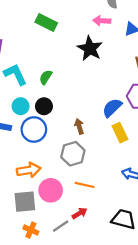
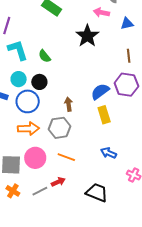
green semicircle: (46, 77) -> (45, 56), turned -80
orange arrow: (29, 170) -> (28, 129), moved

